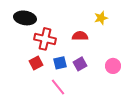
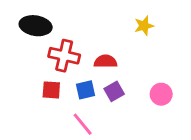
red semicircle: (80, 36) -> (105, 61), moved
red square: (36, 63) -> (51, 90), turned 32

